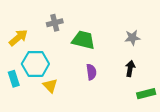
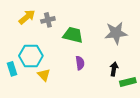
yellow arrow: (18, 38) -> (27, 17), moved
gray star: (132, 38) -> (116, 33), size x1.6
black arrow: (130, 69) -> (114, 69), moved

